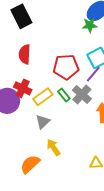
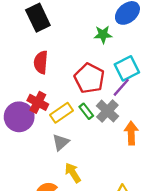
green star: (90, 25) -> (103, 34), moved
red pentagon: (66, 67) -> (89, 78), turned 30

